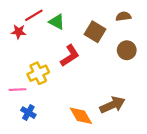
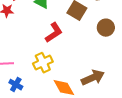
yellow cross: (38, 73) -> (43, 63), moved

